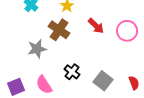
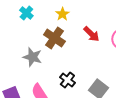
gray star: (37, 49) -> (32, 57), turned 30

